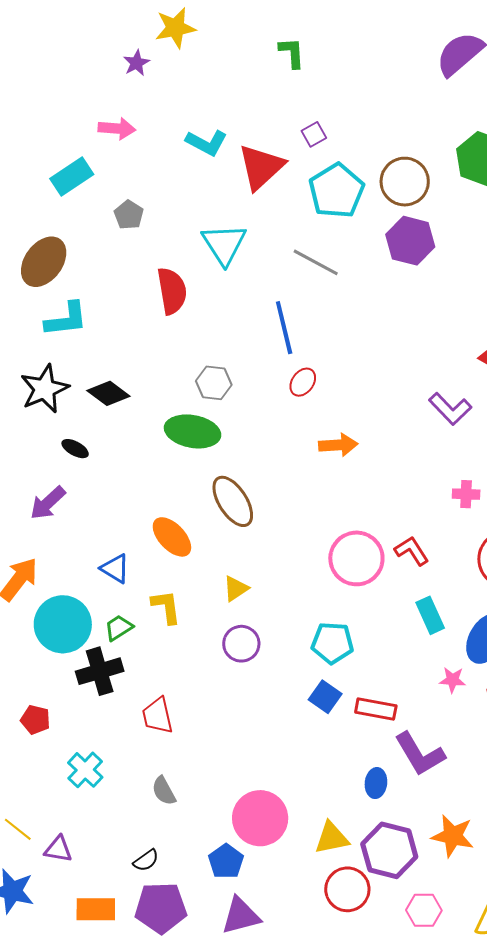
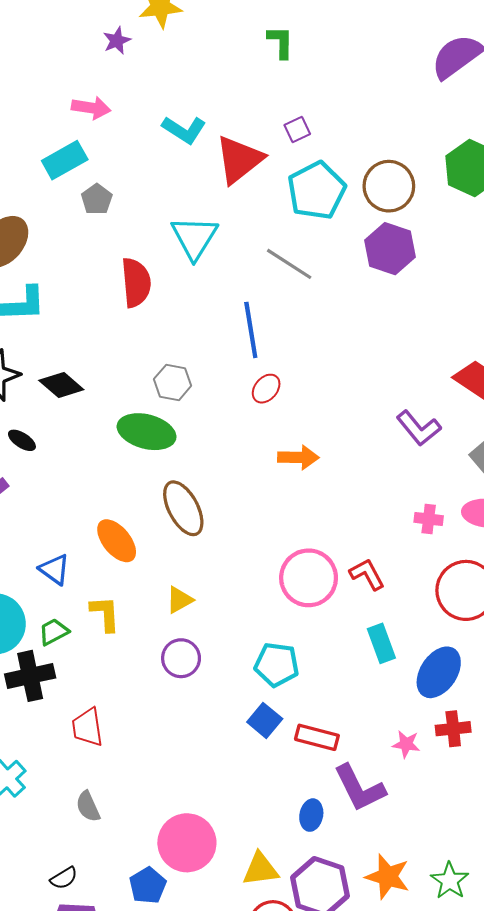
cyan rectangle: (72, 176) -> (65, 160), moved
pink star: (453, 680) -> (406, 744), moved

